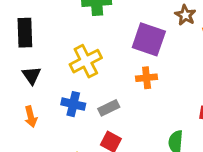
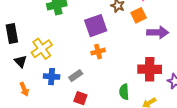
purple square: (149, 39) -> (96, 26), turned -30
yellow cross: (86, 61) -> (42, 49), moved

